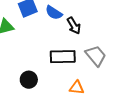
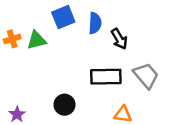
blue semicircle: (54, 13) -> (95, 23), turned -120

